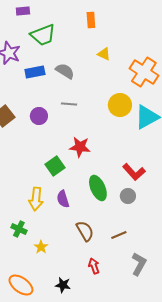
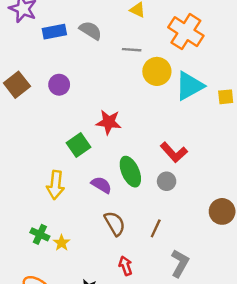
gray line: (69, 104) -> (132, 50), moved
purple semicircle: (63, 199) -> (101, 185), moved, turned 138
green cross: (19, 229) -> (40, 234), moved
brown line: (119, 235) -> (156, 228), turned -42

